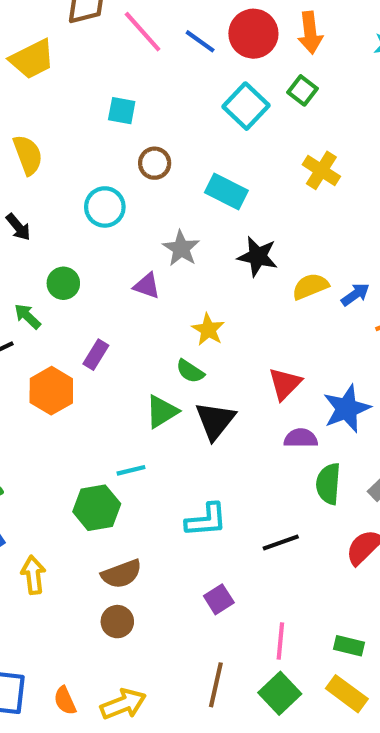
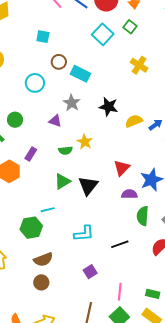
cyan rectangle: (226, 192) -> (80, 74), moved
green semicircle: (190, 371) -> (65, 150), moved, turned -40

